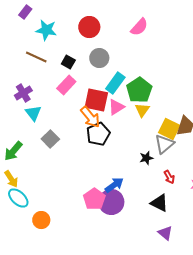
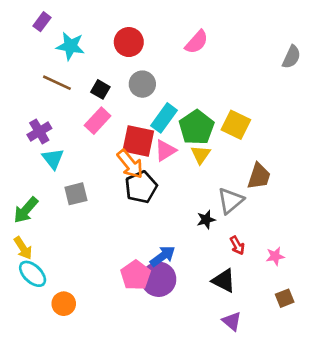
yellow square: (169, 129) -> (236, 125), moved
gray square: (50, 139) -> (76, 194), turned 30

